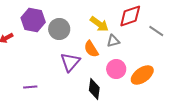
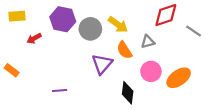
yellow arrow: (99, 24) -> (118, 25), moved

